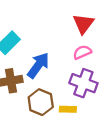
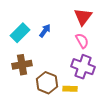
pink semicircle: (82, 52) -> (82, 41), turned 84
blue arrow: (38, 65) -> (45, 31), moved, size x0.6

